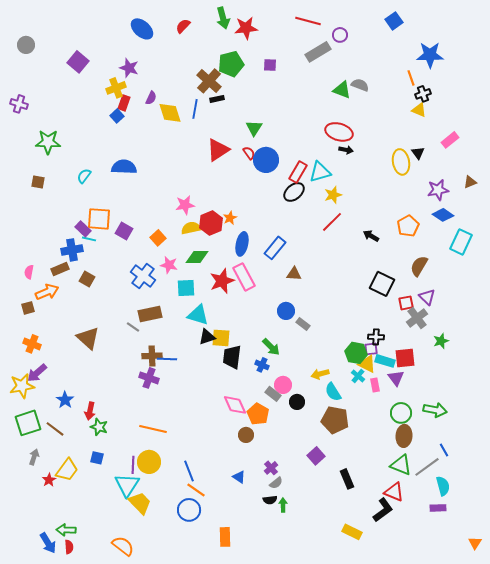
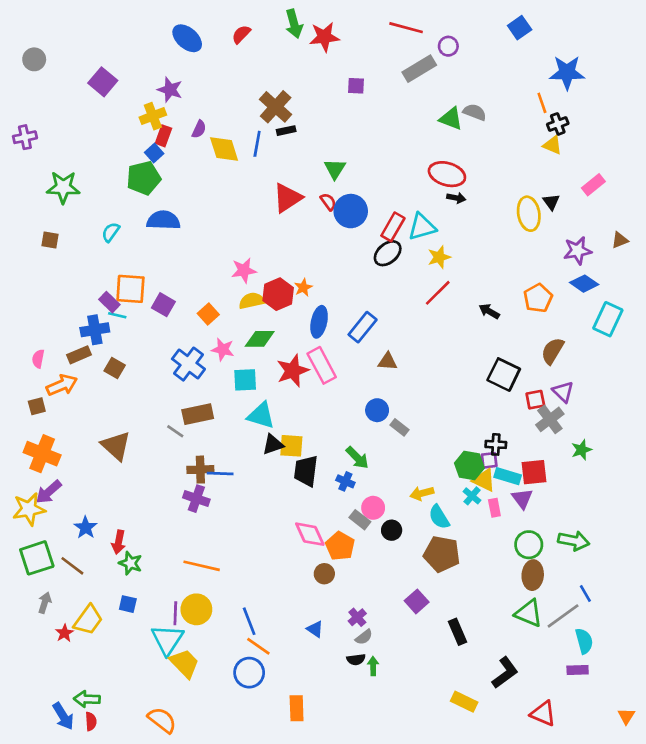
green pentagon: (231, 64) -> (144, 178), moved
purple cross: (19, 104) -> (25, 137), turned -30
orange cross: (32, 344) -> (42, 454), size x1.5
red triangle: (394, 492) -> (543, 714), moved

